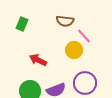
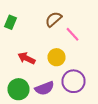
brown semicircle: (65, 21) -> (54, 19), turned 132
yellow circle: (74, 50) -> (56, 57), moved

